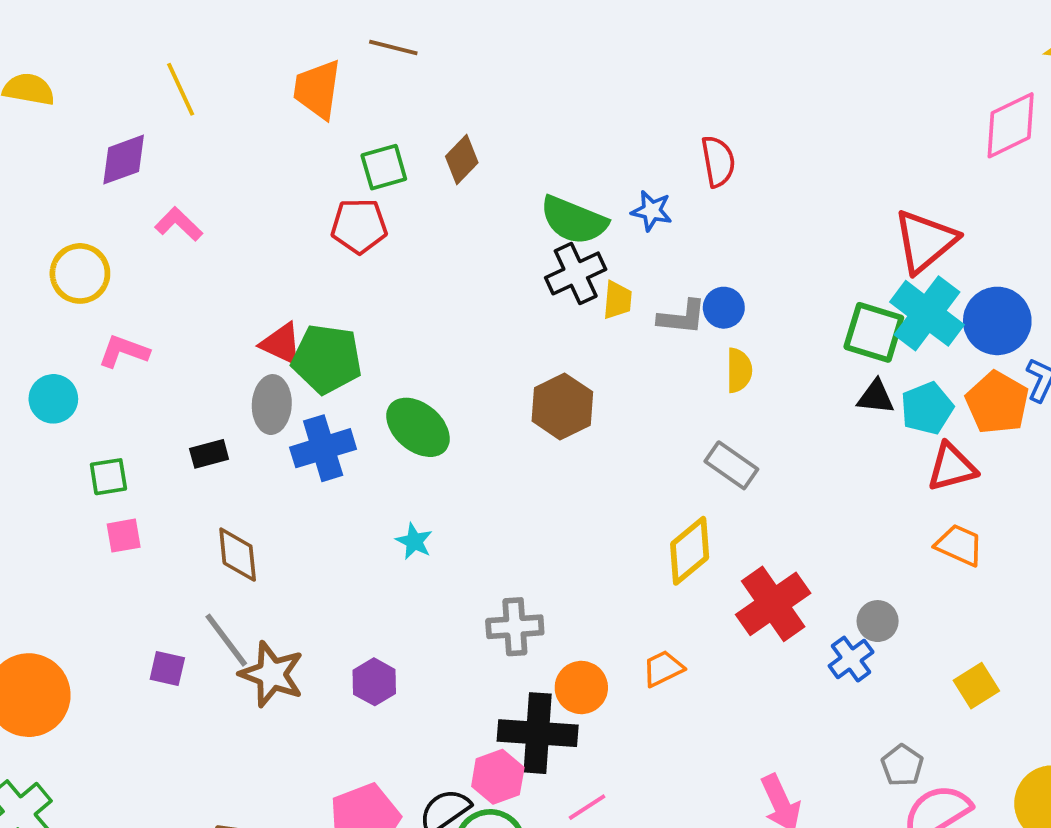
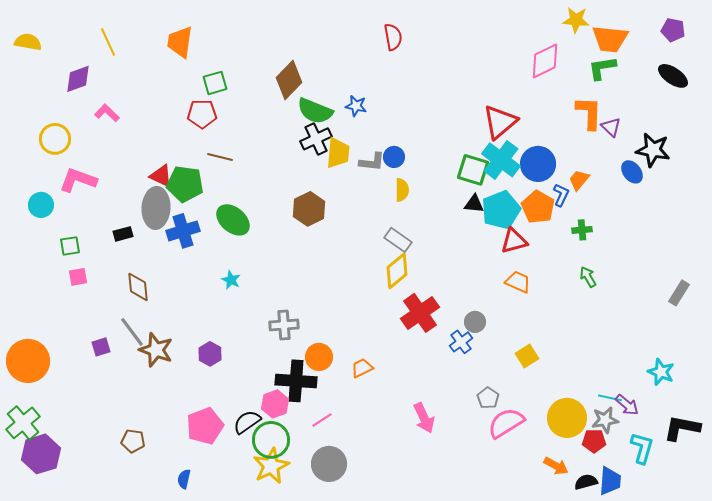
brown line: (393, 47) -> (220, 157), moved
brown diamond: (462, 160) -> (289, 80), moved, size x1.5
red semicircle: (718, 161) -> (393, 37), moved
yellow trapezoid: (617, 300) -> (338, 153), size x1.5
pink L-shape: (124, 351) -> (78, 180), size x1.4
gray ellipse: (272, 405) -> (156, 208), size x1.4
cyan pentagon: (927, 408) -> (501, 210), size x1.4
yellow diamond: (690, 551) -> (397, 271), moved
purple square: (167, 669) -> (101, 347), turned -30
orange trapezoid: (663, 669) -> (362, 368), moved

